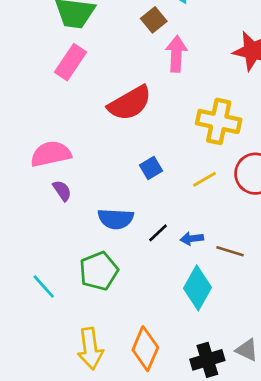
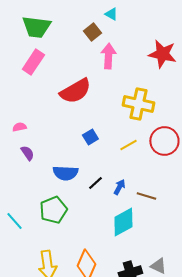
pink semicircle: (51, 154) -> (19, 127), size x0.5
blue arrow: (192, 239) -> (119, 187), turned 126
cyan diamond: (197, 288) -> (123, 222), turned 32

